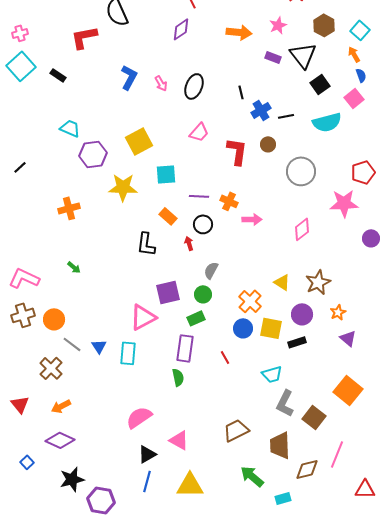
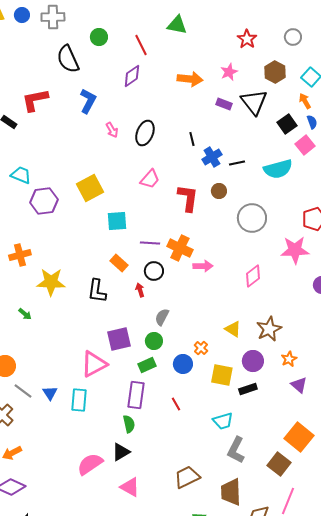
red L-shape: (84, 37) -> (35, 100), moved
blue L-shape: (129, 77) -> (88, 101), moved
black square: (320, 84) -> (287, 124), moved
yellow star: (123, 187) -> (51, 282), moved
orange cross: (229, 201) -> (180, 248), size x1.4
orange cross: (250, 301) -> (201, 348), size x0.6
blue circle: (243, 328) -> (183, 364), moved
brown square: (314, 417) -> (279, 464), moved
black triangle: (147, 454) -> (121, 452), moved

